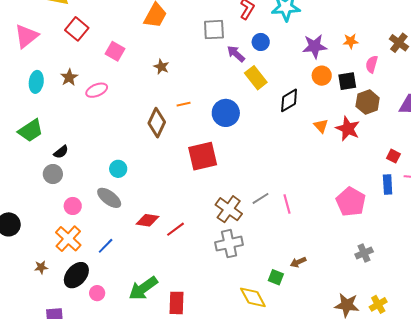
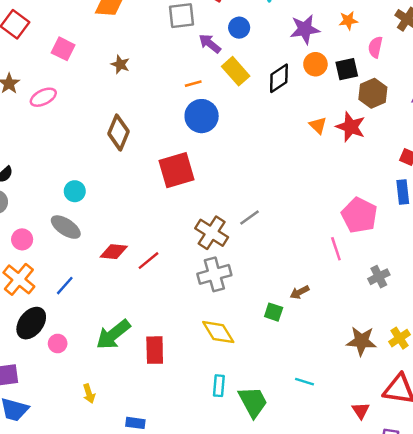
black diamond: (289, 100) -> (279, 78), moved
orange line: (184, 104) -> (193, 84), moved
pink line: (287, 204) -> (336, 249), moved
yellow diamond: (253, 297) -> (218, 332), moved

